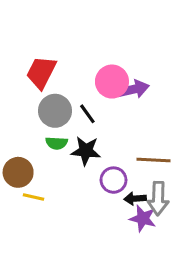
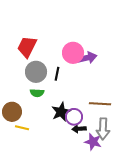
black line: (87, 114) -> (57, 74), turned 48
black star: (86, 151) -> (61, 112), moved, turned -30
black arrow: (135, 199) -> (79, 129), moved

